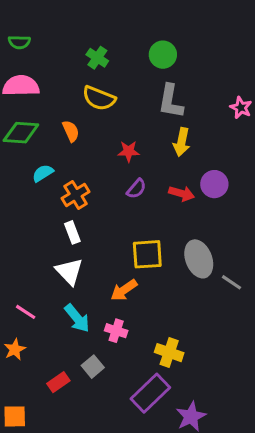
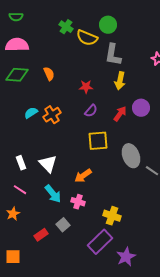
yellow semicircle: (99, 98) -> (87, 38), moved
cyan semicircle: (43, 173) -> (31, 113), moved
red arrow: (182, 193) -> (120, 114), turned -70
white rectangle: (72, 232) -> (21, 163), moved
yellow square: (147, 254) -> (98, 141), moved

